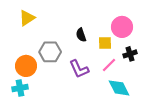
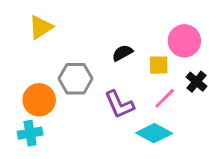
black semicircle: (81, 35) -> (122, 53), turned 80
black cross: (130, 54) -> (196, 82), turned -32
cyan diamond: (119, 88) -> (154, 133), moved, turned -35

